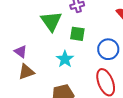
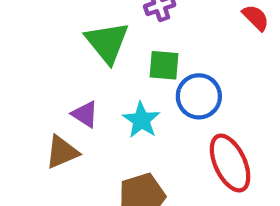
blue circle: (108, 49) -> (199, 96), moved
purple triangle: (21, 51) -> (85, 114), moved

